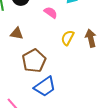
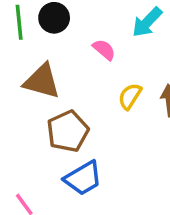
brown triangle: (17, 33) -> (42, 81), size x1.6

